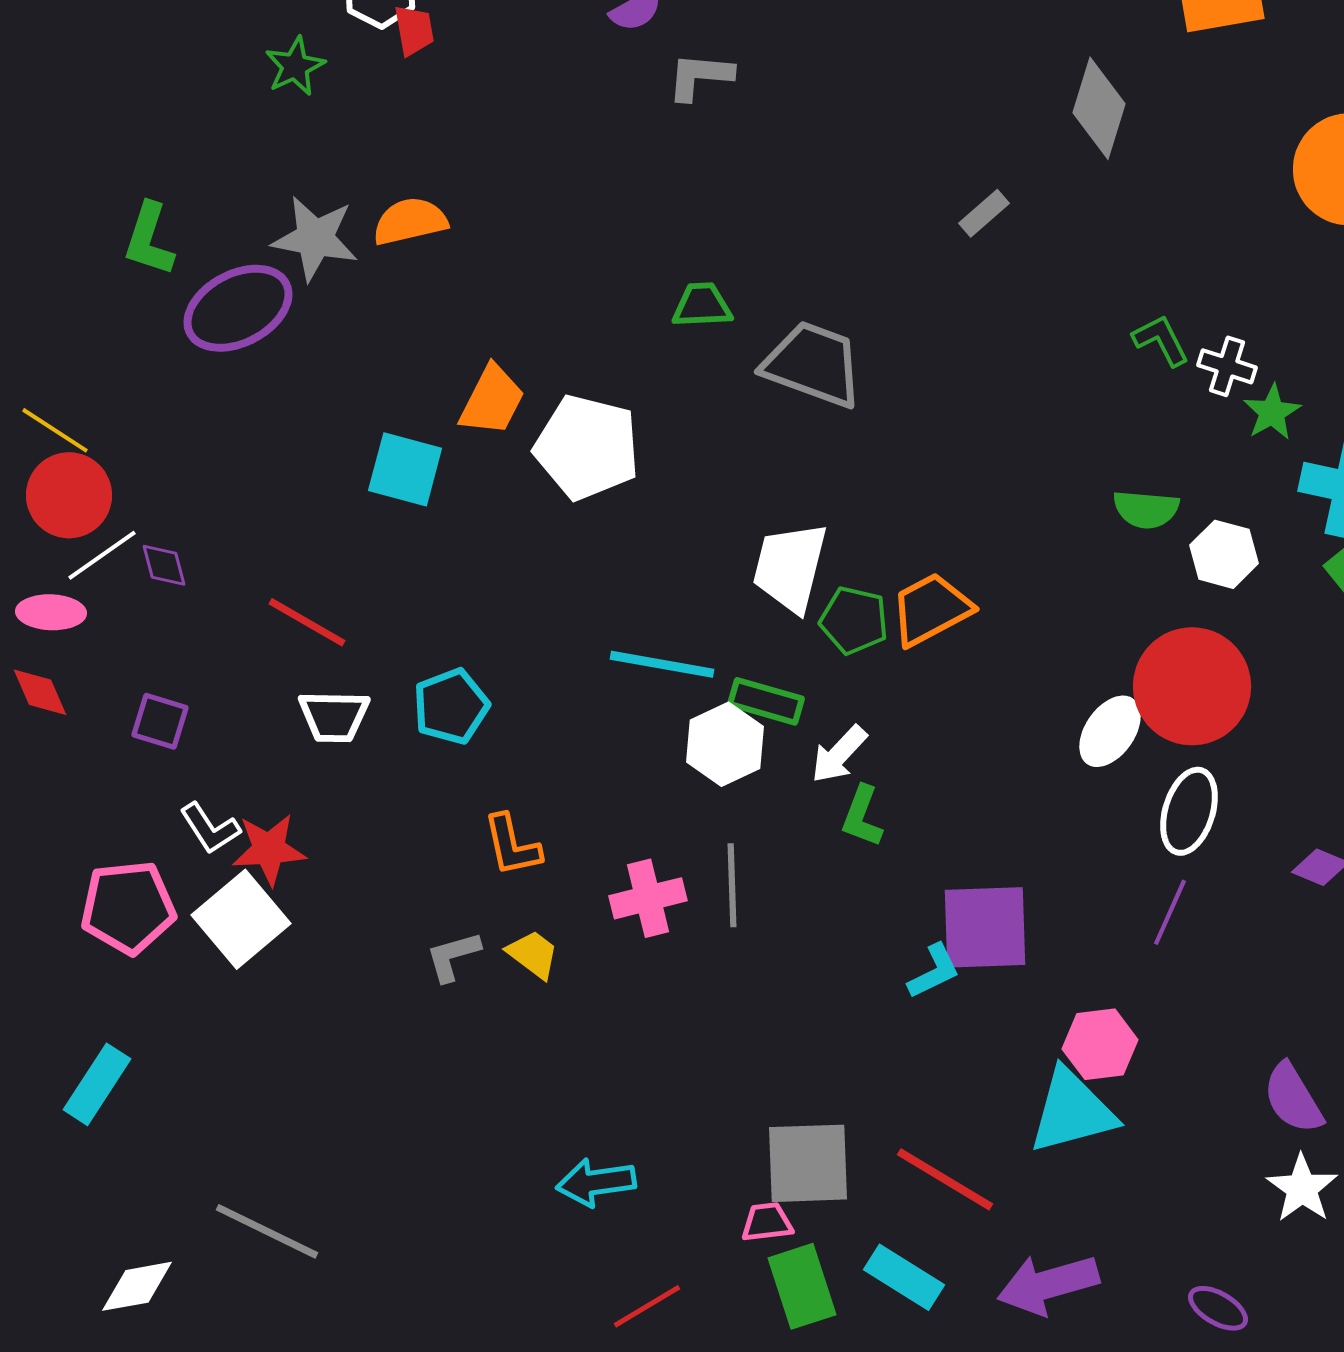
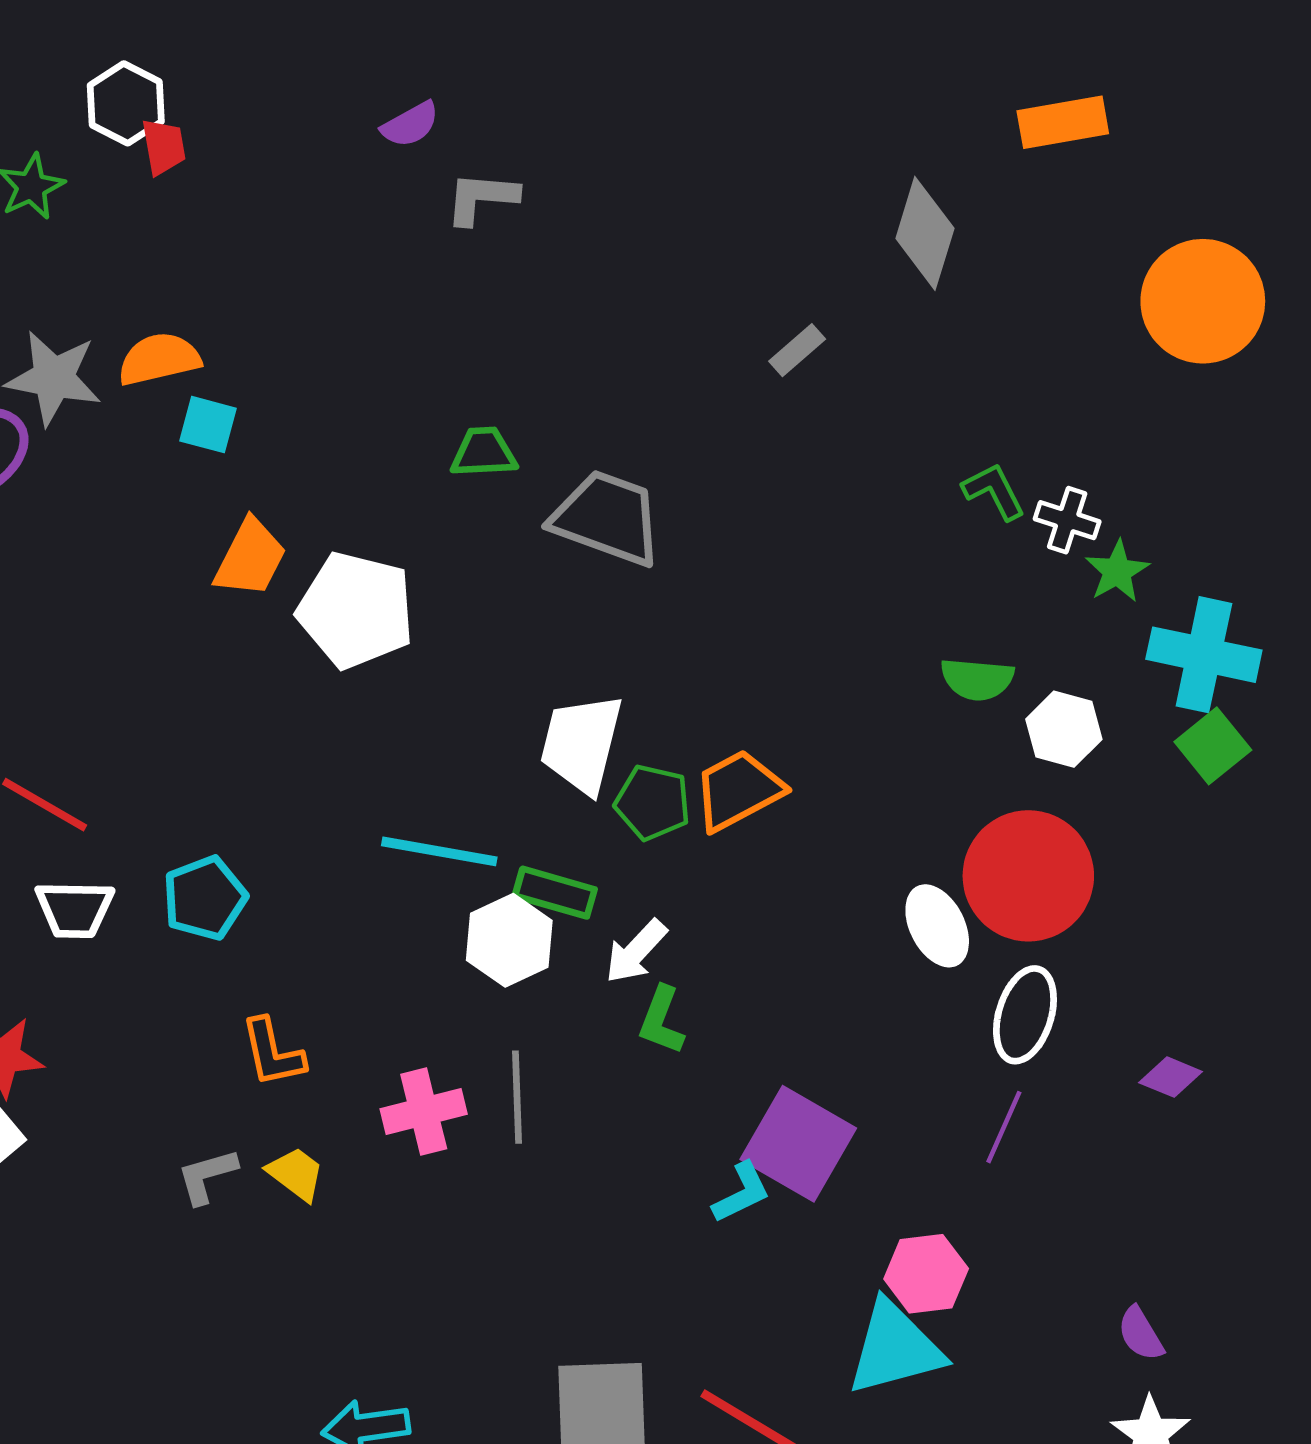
cyan square: (405, 469) -> (208, 425), moved, size x0.7
white ellipse: (1110, 731) -> (937, 926), turned -62
purple square: (985, 927) -> (798, 1144), turned 32
purple semicircle: (1293, 1098) -> (1141, 1334), size x0.7

